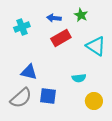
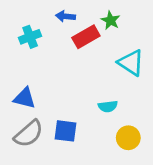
blue arrow: (54, 18) -> (66, 16), moved
red rectangle: (61, 38) -> (86, 37), moved
blue triangle: (29, 72) -> (25, 98), moved

